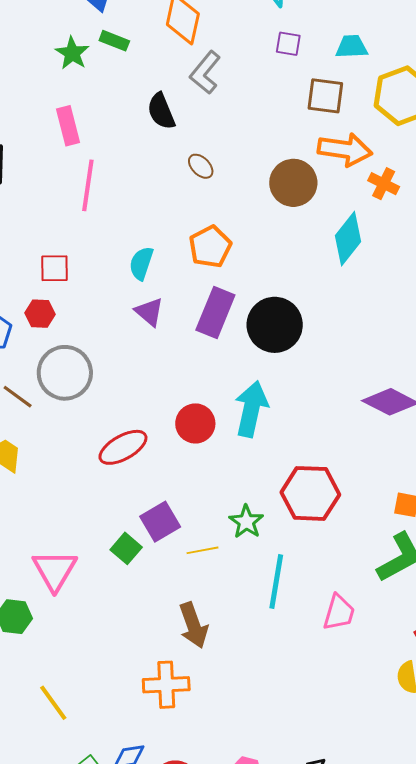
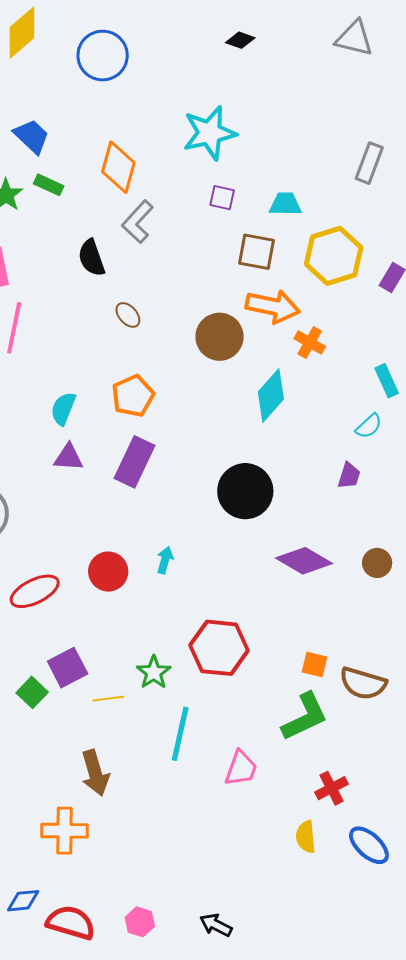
purple triangle: (149, 312) -> (68, 457), turned -40
black circle: (275, 325) -> (245, 491), moved
cyan arrow: (251, 409) -> (165, 560), size x0.5

